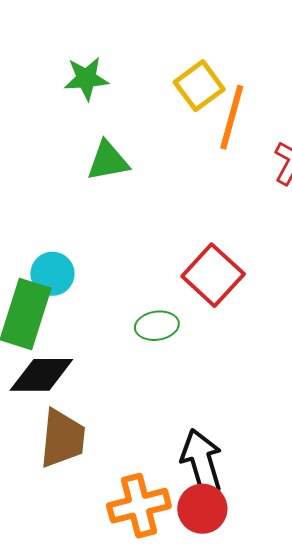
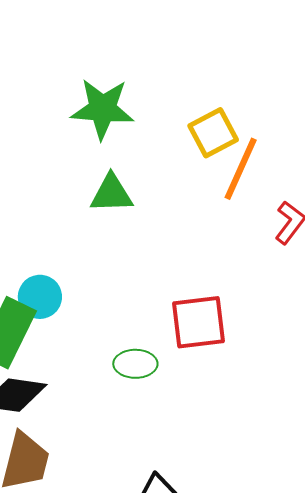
green star: (86, 78) -> (103, 109), size x1.4
red square: (213, 275) -> (199, 322), turned 32

